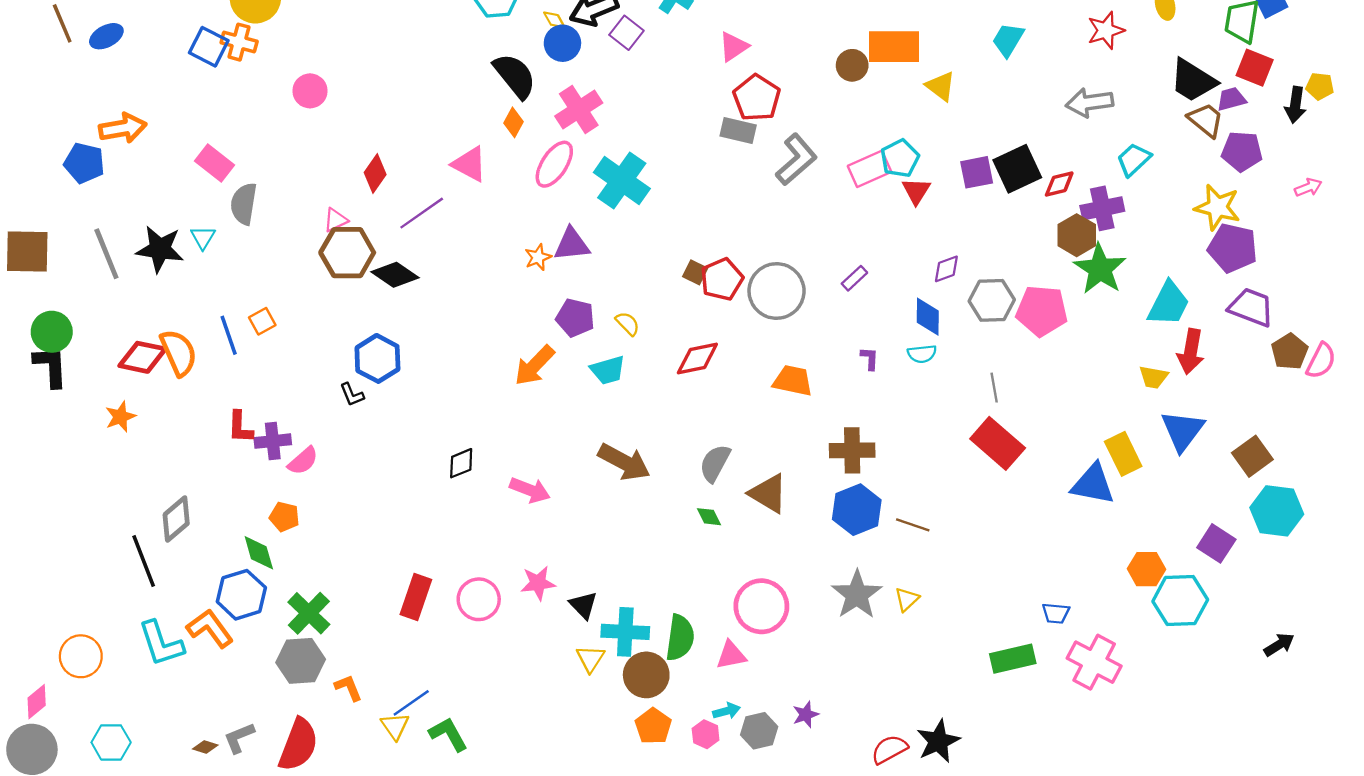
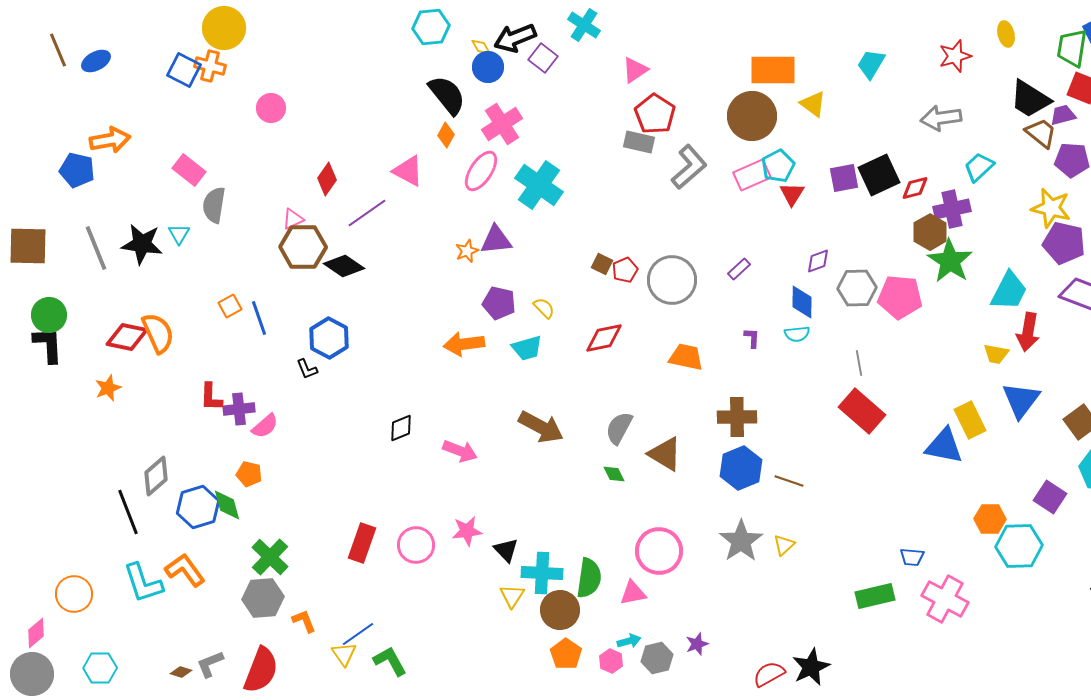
brown circle: (852, 65) -> (752, 116), moved, size x1.8
red pentagon: (722, 279) -> (625, 270), size x0.7
blue line: (229, 335) -> (259, 318), moved
orange arrow: (535, 365) -> (464, 344), turned 39
blue hexagon: (241, 595) -> (198, 507), moved

